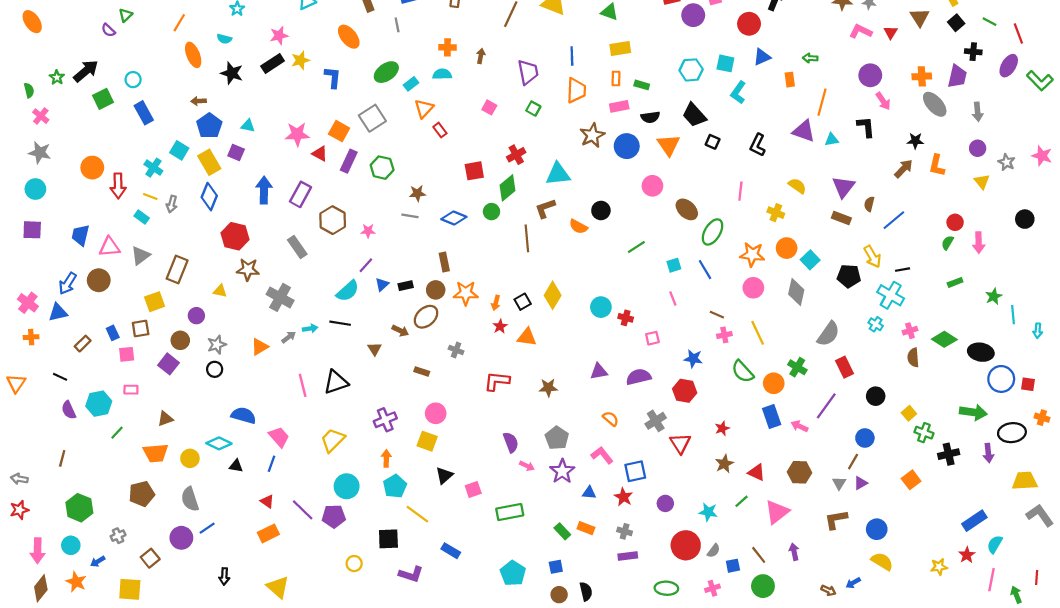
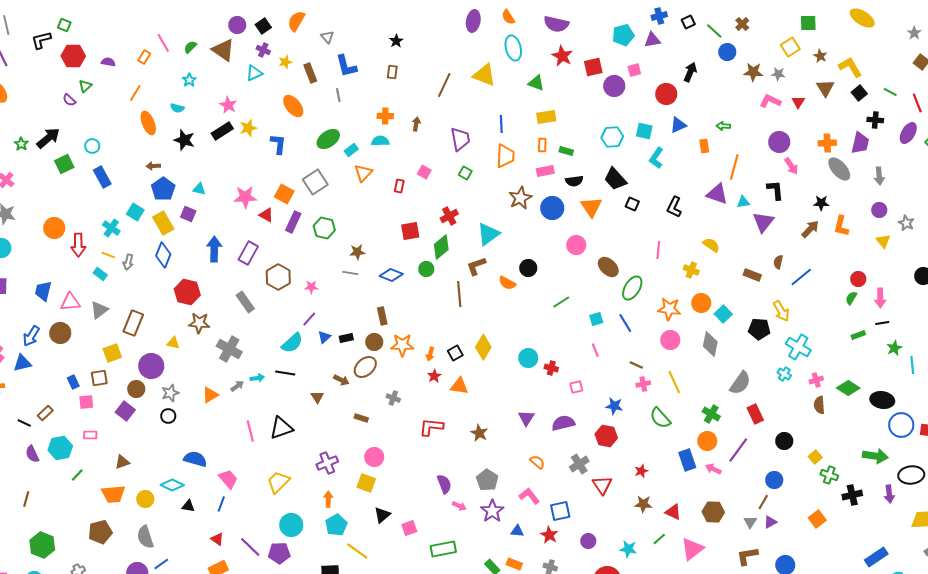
pink star: (279, 36) -> (228, 105), turned -30
red rectangle: (440, 130) -> (399, 186), moved, turned 48
cyan triangle: (558, 174) -> (488, 234), turned -30
purple triangle: (843, 187) -> (763, 222), moved
black line: (902, 270) -> (882, 323), moved
purple circle: (196, 316) -> (151, 366), size x1.6
brown rectangle: (83, 344) -> (45, 413), moved
purple triangle: (599, 371) -> (526, 418), turned -48
orange circle: (774, 383) -> (707, 441), moved
brown star: (548, 388) -> (479, 433), turned 30
brown star: (724, 464) -> (643, 504), turned 30

